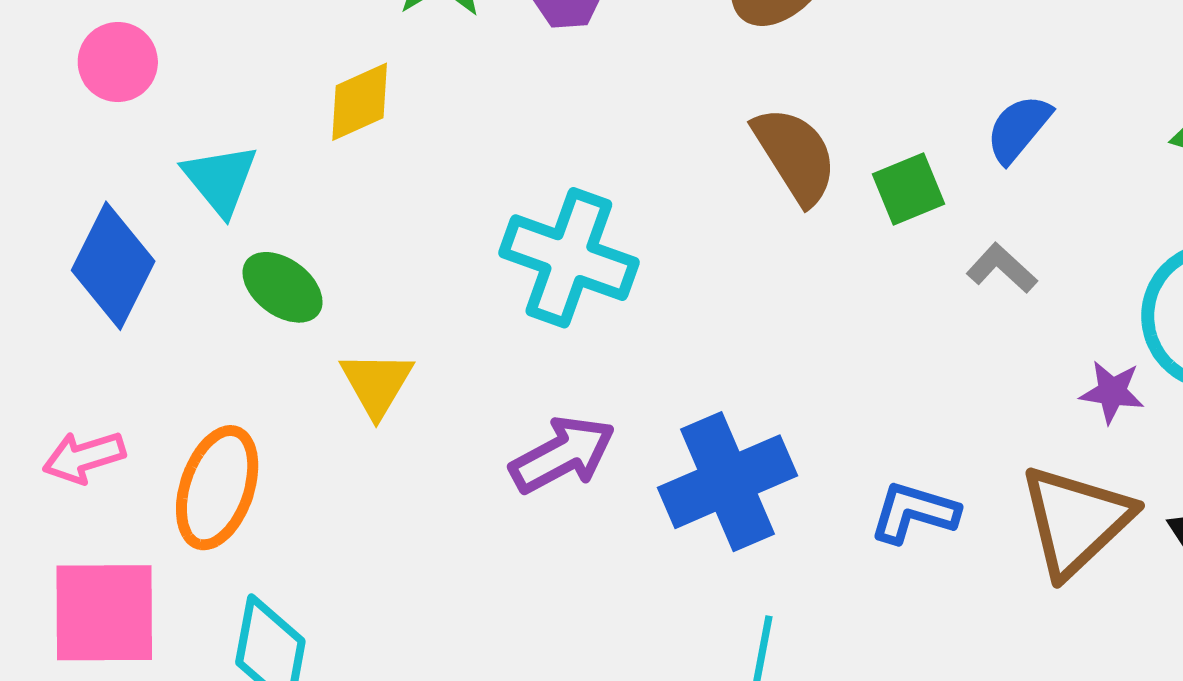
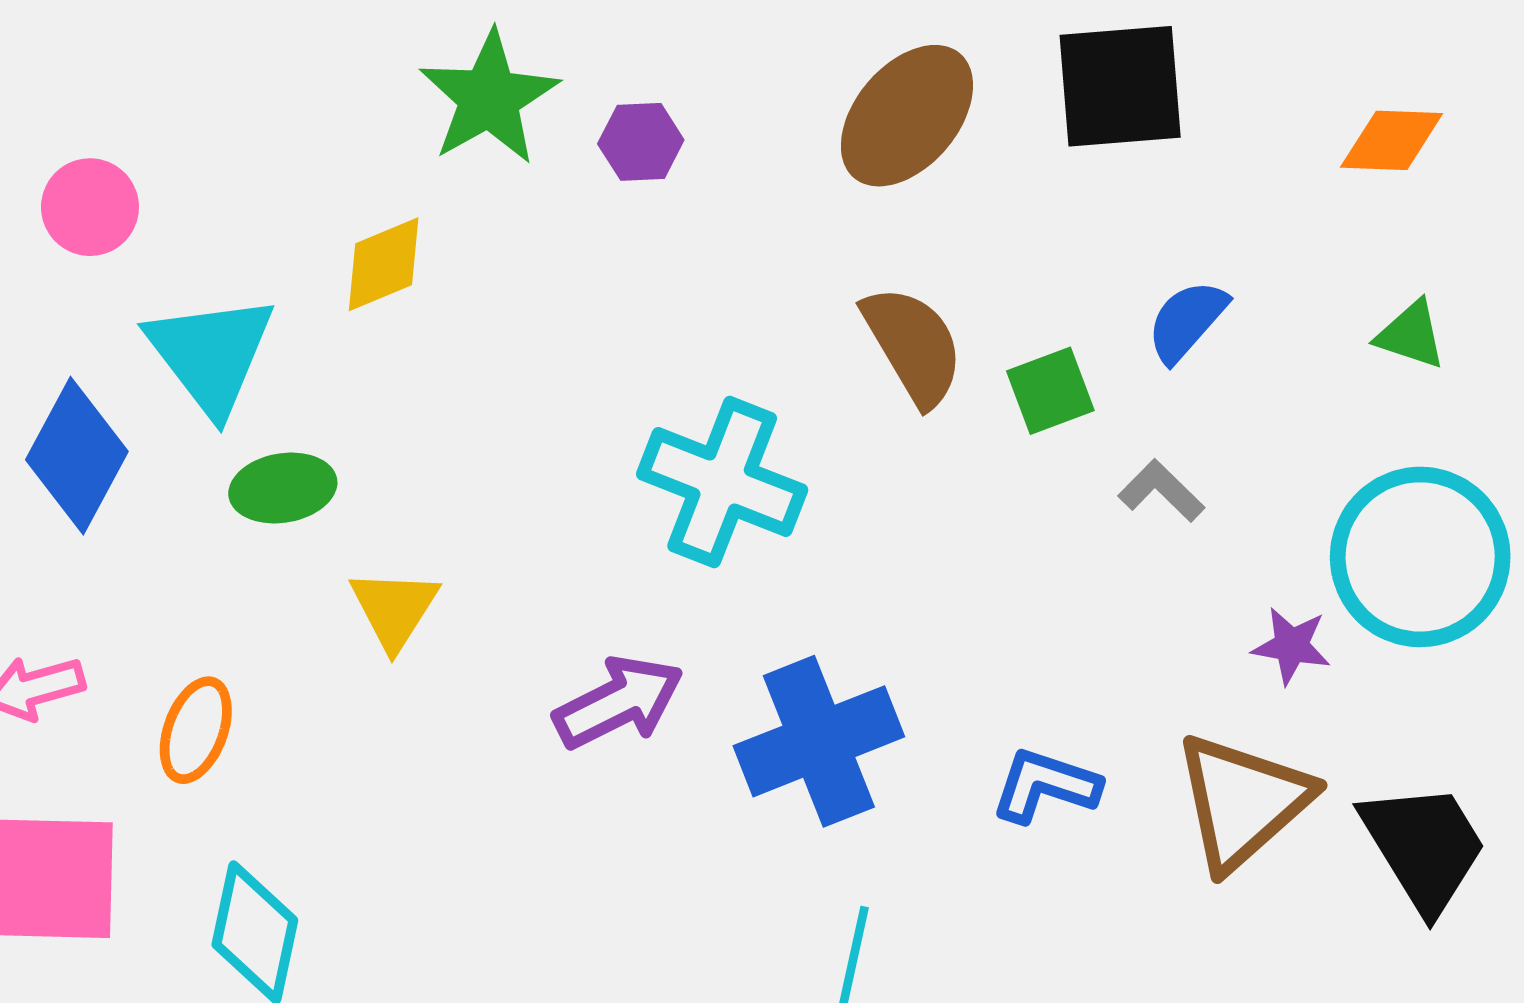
cyan triangle: (220, 179) -> (211, 354), size x1.4
cyan cross: (569, 258) -> (722, 482), moved
green ellipse: (283, 287) -> (283, 488), turned -48
orange ellipse: (217, 488) -> (196, 730), size x0.7

